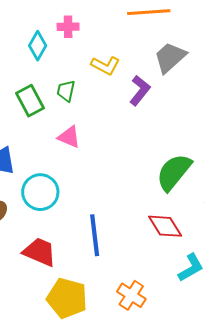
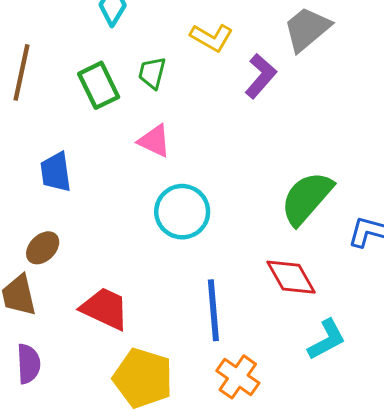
cyan circle: (40, 192) -> (182, 212), moved
blue line: (95, 235) -> (213, 310), moved

